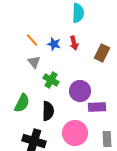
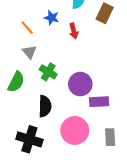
blue star: (54, 44) -> (52, 18), moved
brown rectangle: (102, 53) -> (105, 13), moved
green semicircle: (22, 103) -> (16, 82), moved

